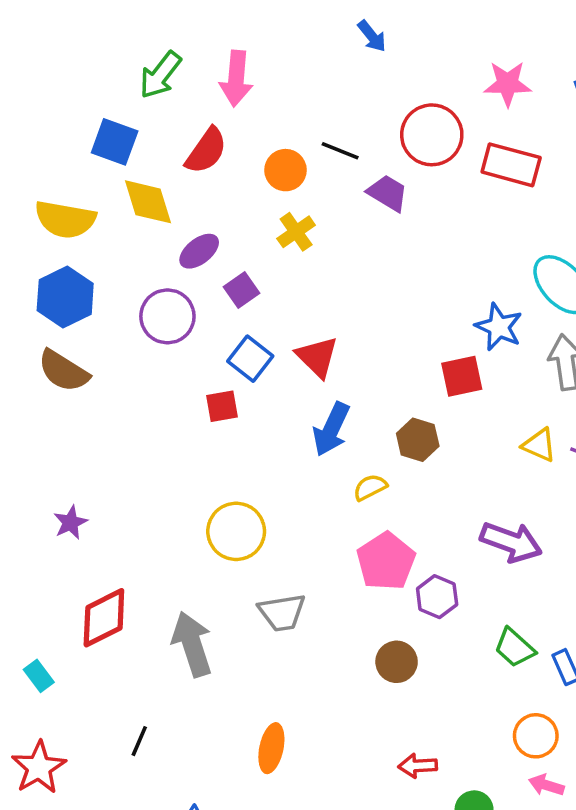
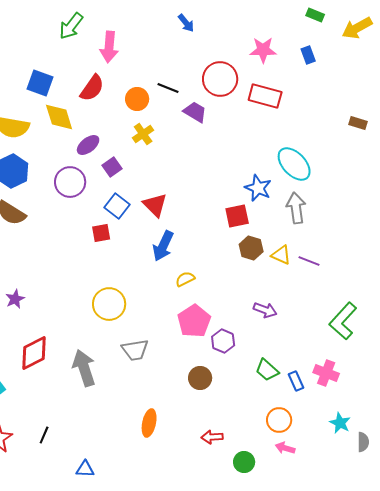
green arrow: (160, 75) -> (71, 26), moved
brown hexagon: (418, 440) -> (251, 248), moved
purple arrow: (511, 542) -> (265, 310), size x0.7
black line: (139, 741) -> (44, 435), moved
orange ellipse: (271, 748) -> (149, 423), moved

